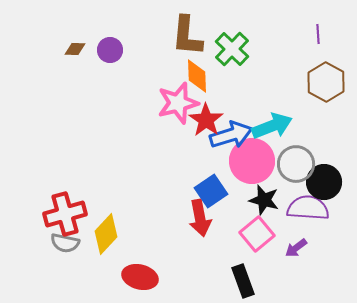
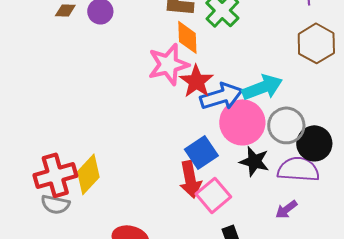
yellow diamond: (106, 234) -> (88, 174), moved
pink square: (257, 234) -> (213, 195), moved

